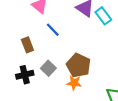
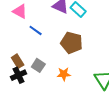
brown rectangle: (27, 45) -> (18, 61), moved
brown pentagon: (78, 65) -> (72, 43), moved

